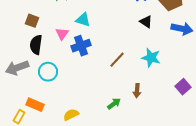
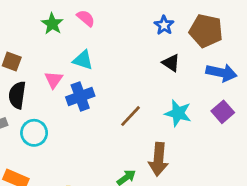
purple square: (183, 87) -> (223, 112), moved
brown arrow: (137, 91) -> (158, 159), size x1.6

